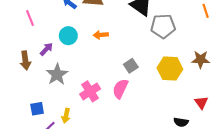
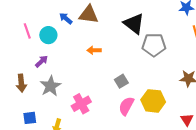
cyan circle: (68, 36) -> (48, 35), moved
brown arrow: (25, 60) -> (21, 83), moved
yellow hexagon: (170, 69) -> (153, 101), moved
pink semicircle: (120, 89) -> (126, 106), moved

